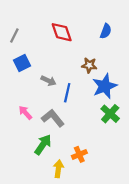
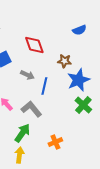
blue semicircle: (106, 31) -> (79, 30), turned 48
red diamond: (62, 32) -> (34, 45), moved
yellow arrow: (58, 169) -> (19, 155), moved

